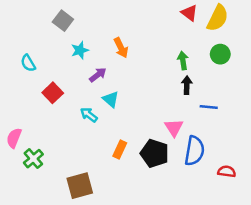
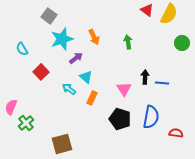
cyan star: (80, 50) -> (62, 39), size x1.6
green circle: (220, 54) -> (182, 43), moved
green arrow: (183, 61) -> (128, 42), moved
black arrow: (187, 85) -> (145, 77), moved
pink triangle: (174, 128) -> (124, 89), moved
orange rectangle: (120, 150) -> (92, 98), moved

